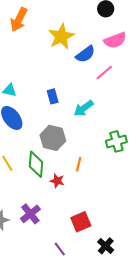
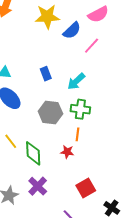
yellow star: (61, 36) -> (47, 17), turned 30
green cross: (116, 141) -> (80, 109), moved, turned 30
green diamond: (36, 164) -> (33, 153), moved
red star: (57, 181) -> (67, 152), moved

